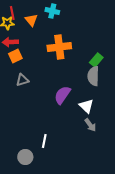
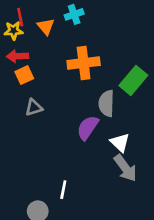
cyan cross: (52, 11) -> (74, 14), turned -32
green rectangle: (96, 60) -> (133, 80), size x1.5
gray semicircle: (93, 76) -> (106, 103), moved
gray arrow: (90, 125) -> (125, 168), size x1.5

